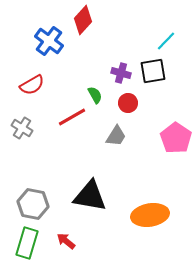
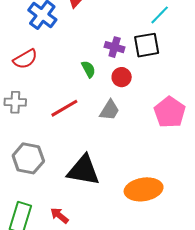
red line: (72, 117) -> (64, 108), moved
gray cross: (22, 128) -> (15, 102), turned -30
gray hexagon: (33, 204) -> (28, 158), moved

